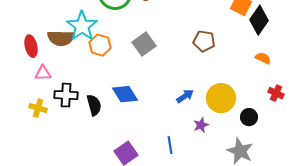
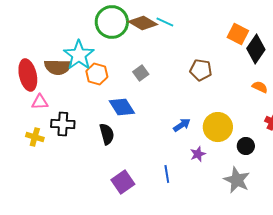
gray square: (144, 44) -> (141, 73), size x0.7
red ellipse: (31, 46) -> (28, 75), size x1.4
blue diamond: (125, 94) -> (122, 107), moved
black semicircle: (94, 105) -> (107, 134), moved

